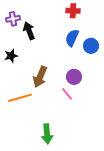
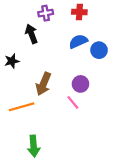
purple cross: (13, 19) -> (46, 13), moved
blue semicircle: (72, 38) -> (78, 41), turned 42
green arrow: (47, 134) -> (34, 146), moved

